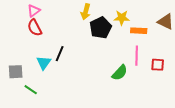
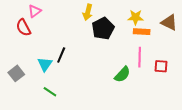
yellow star: (122, 18) -> (136, 17), moved
red semicircle: (35, 28) -> (23, 28), moved
gray square: (16, 72) -> (16, 73), turned -35
green line: (31, 90) -> (50, 92), moved

